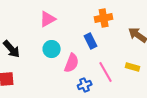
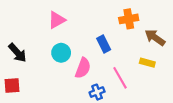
orange cross: (104, 18) -> (129, 19), moved
yellow rectangle: (133, 67) -> (147, 63), moved

